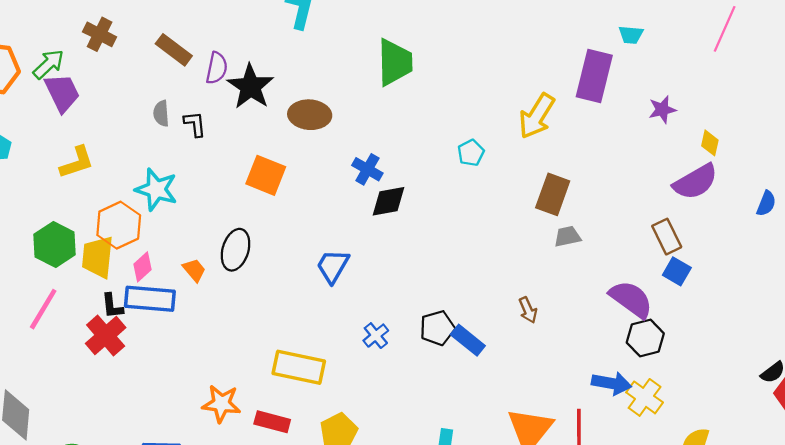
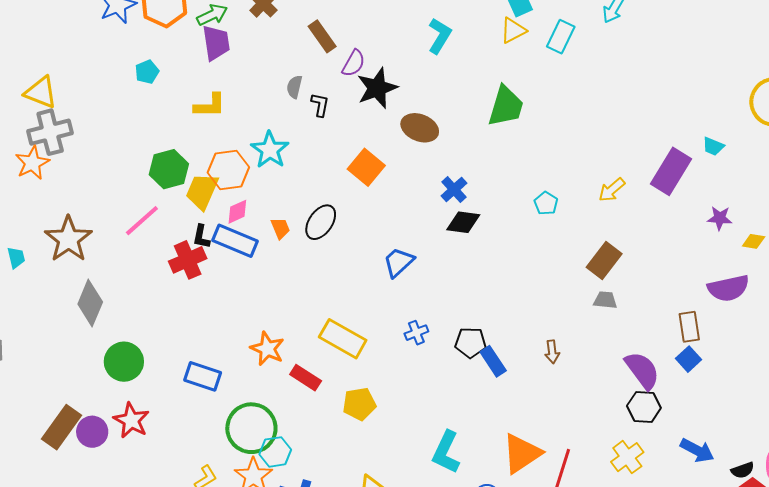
yellow arrow: (537, 116) -> (612, 190), size x0.7
yellow diamond: (710, 143) -> (754, 241), moved, turned 70
cyan pentagon: (471, 153) -> (546, 203), turned -30
blue arrow: (612, 383) -> (697, 450), moved

